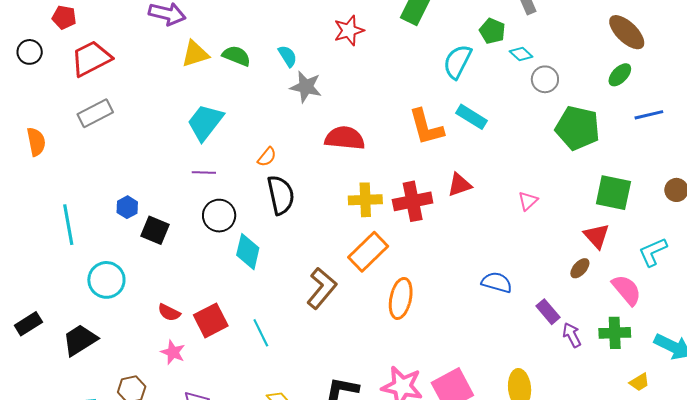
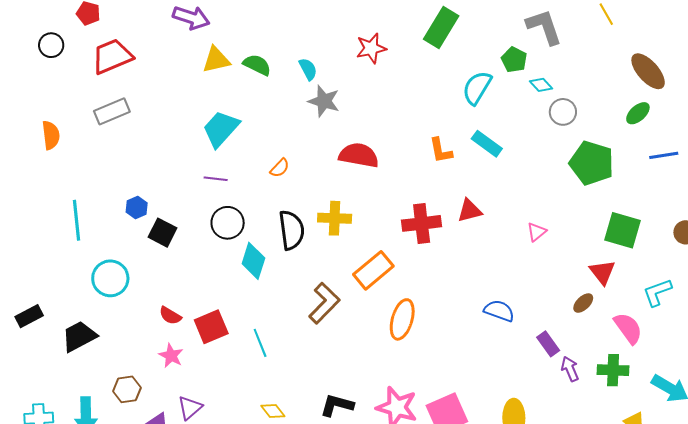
orange L-shape: (426, 127) -> (441, 151), size x0.7
black semicircle: (281, 195) -> (291, 230), moved
yellow cross: (365, 200) -> (335, 218), moved

